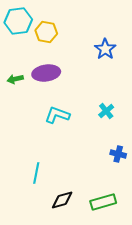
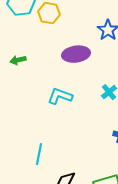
purple ellipse: (46, 73) -> (76, 54), moved

